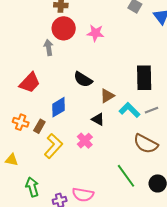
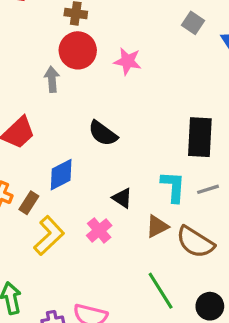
brown triangle: (107, 96) -> (157, 226), moved
cyan L-shape: (129, 110) -> (173, 187), turned 45

